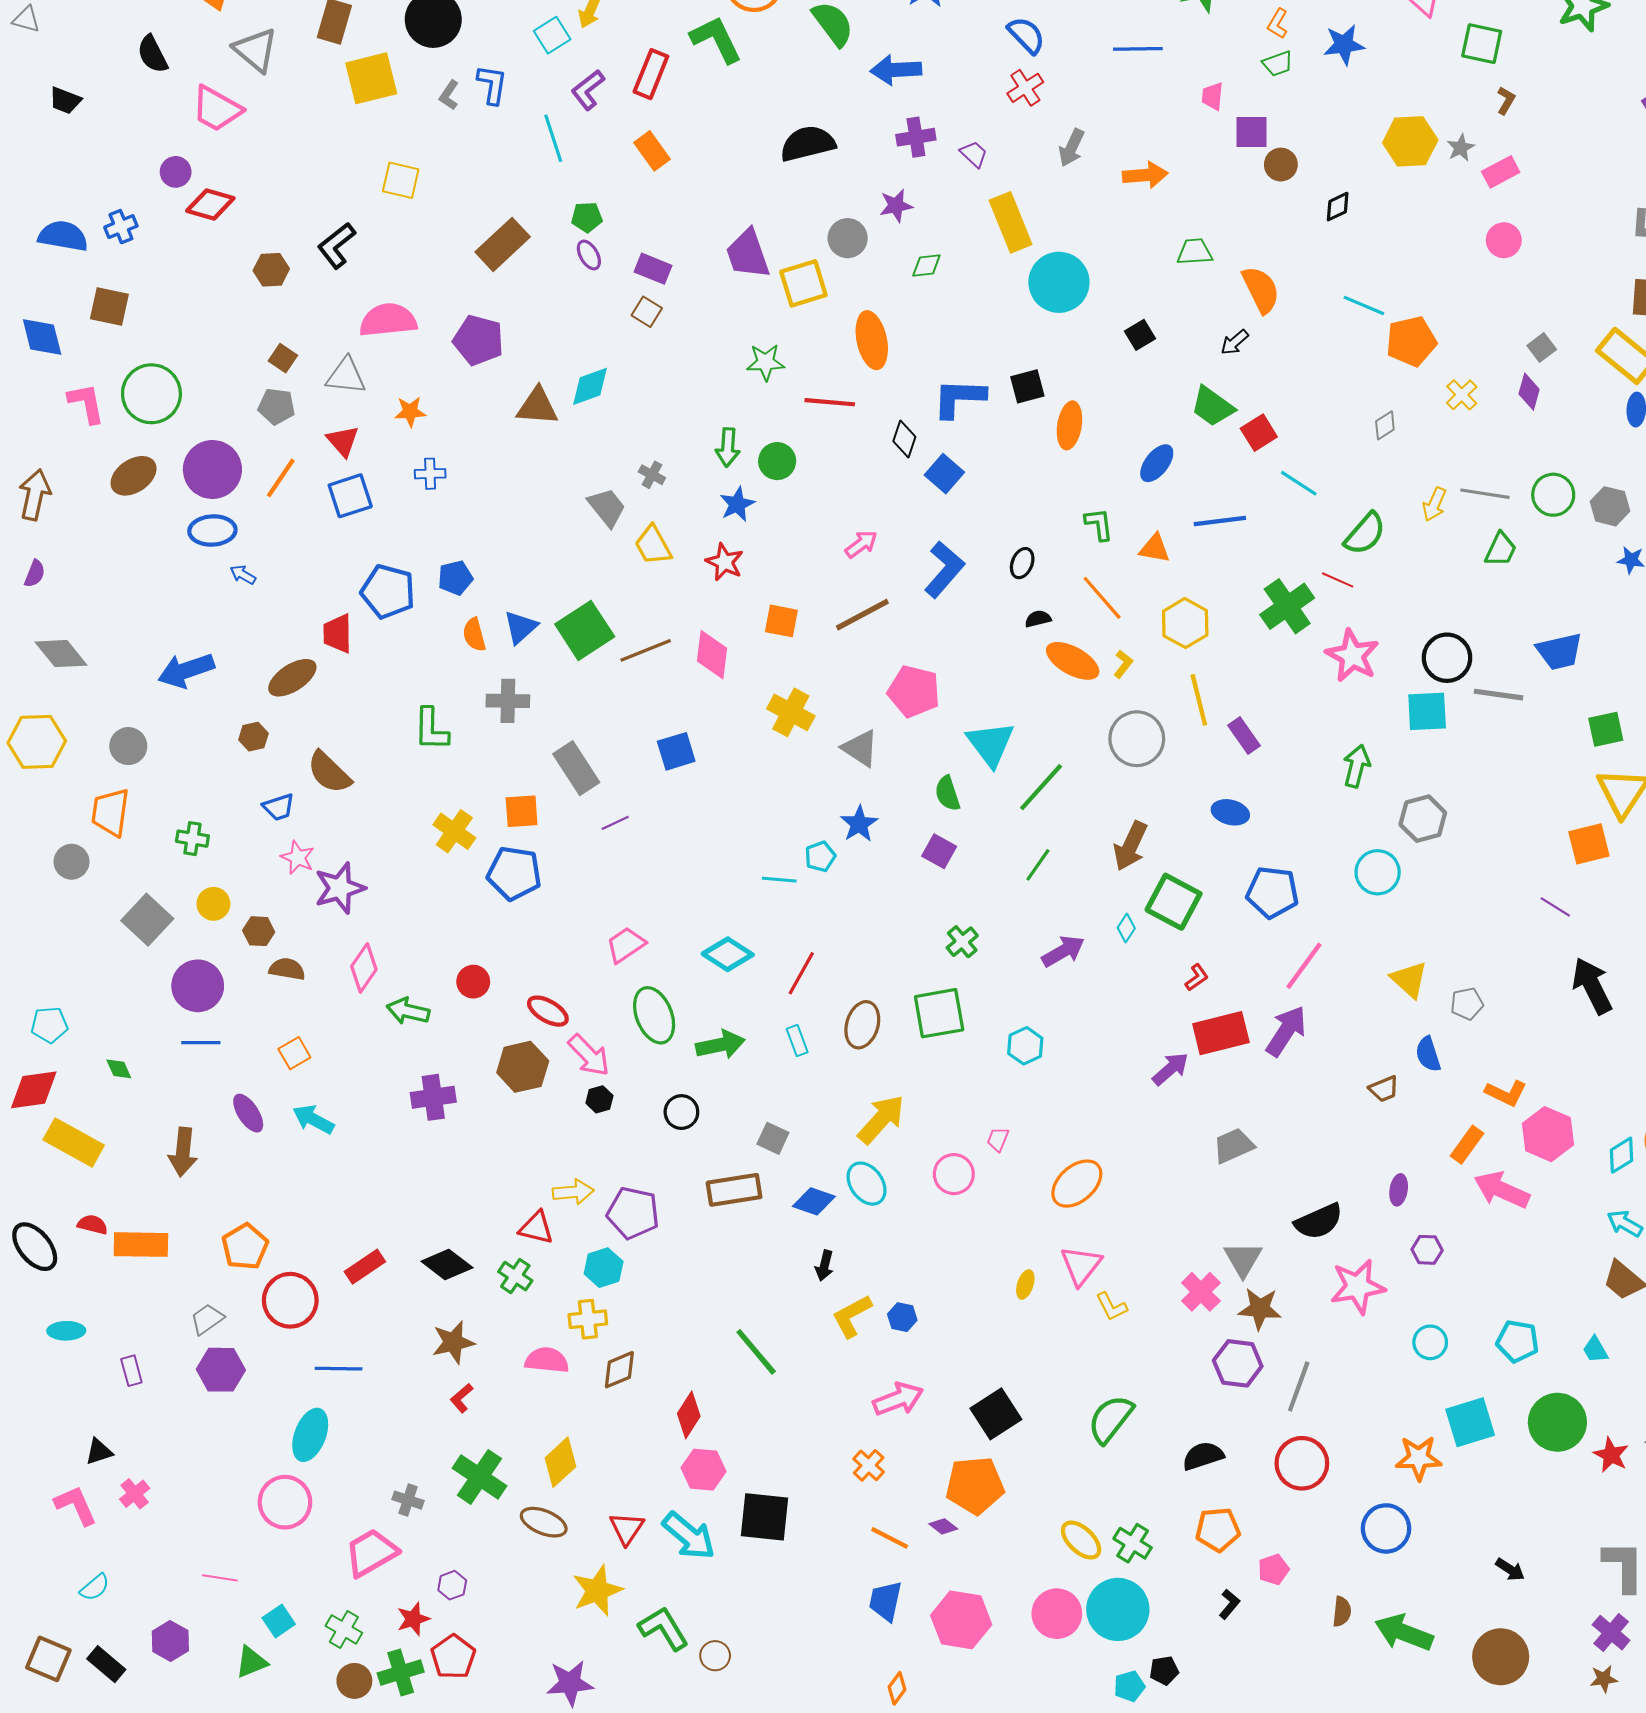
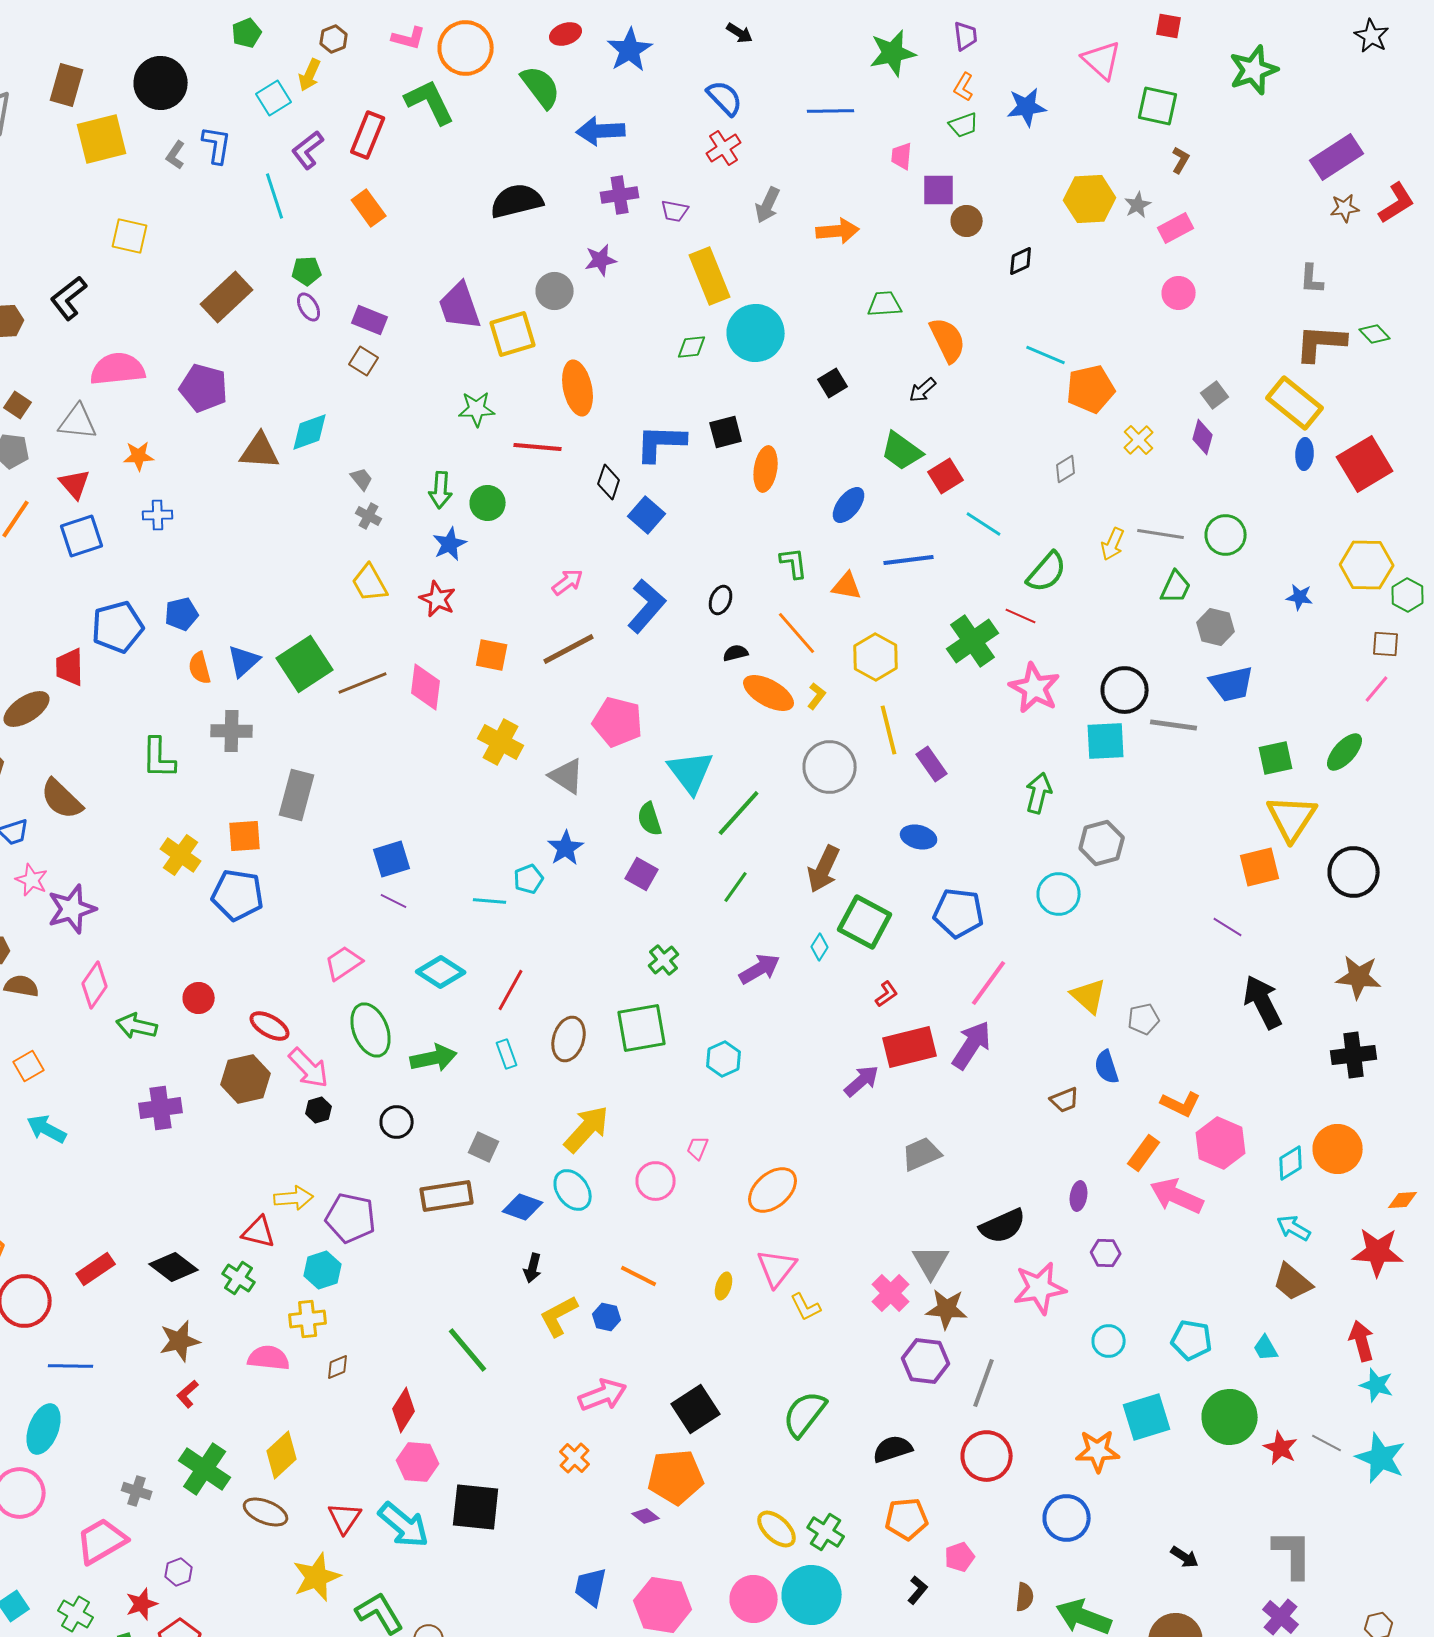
purple trapezoid: (974, 154) -> (675, 211), turned 148
green diamond: (926, 265) -> (692, 347), moved
gray hexagon: (1610, 506) -> (1216, 627), moved
gray trapezoid: (607, 507) -> (362, 479), moved, size x0.6
blue pentagon: (388, 591) -> (118, 627), turned -30
blue square: (676, 751) -> (392, 859), moved
gray rectangle: (576, 768) -> (297, 795), turned 48
purple line: (615, 823) -> (394, 901), moved, turned 52
brown diamond: (619, 1370) -> (338, 1367), size x0.7
orange line: (890, 1538) -> (639, 1276), moved

